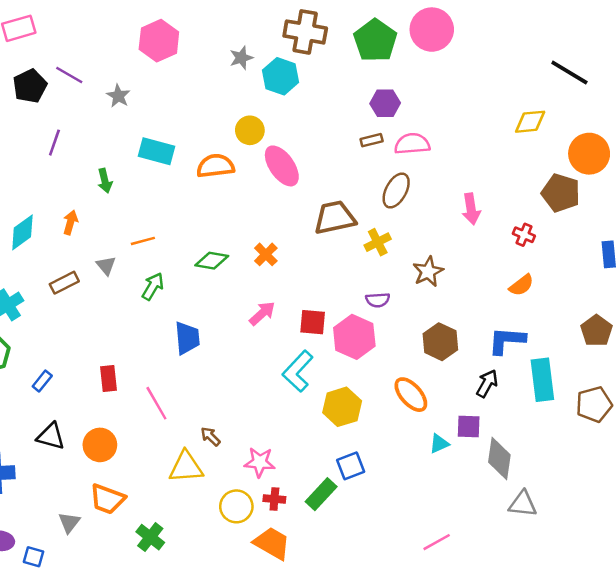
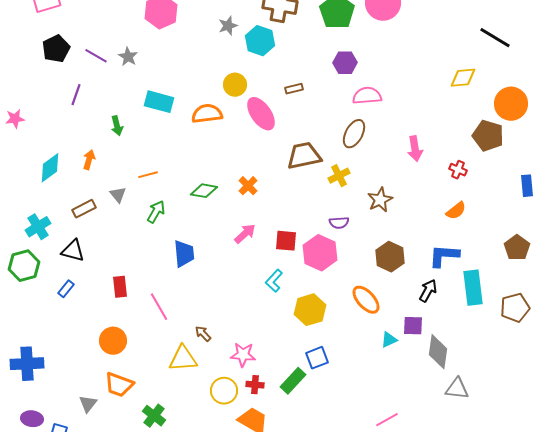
purple line: (69, 75) -> (96, 56), moved
brown rectangle: (372, 140) -> (294, 89), moved
cyan L-shape: (298, 371) -> (274, 281), size x0.7
black triangle: (51, 436) -> (73, 251), moved

